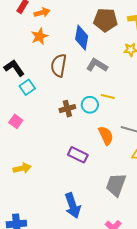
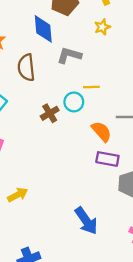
purple rectangle: (78, 155) -> (107, 159), moved

